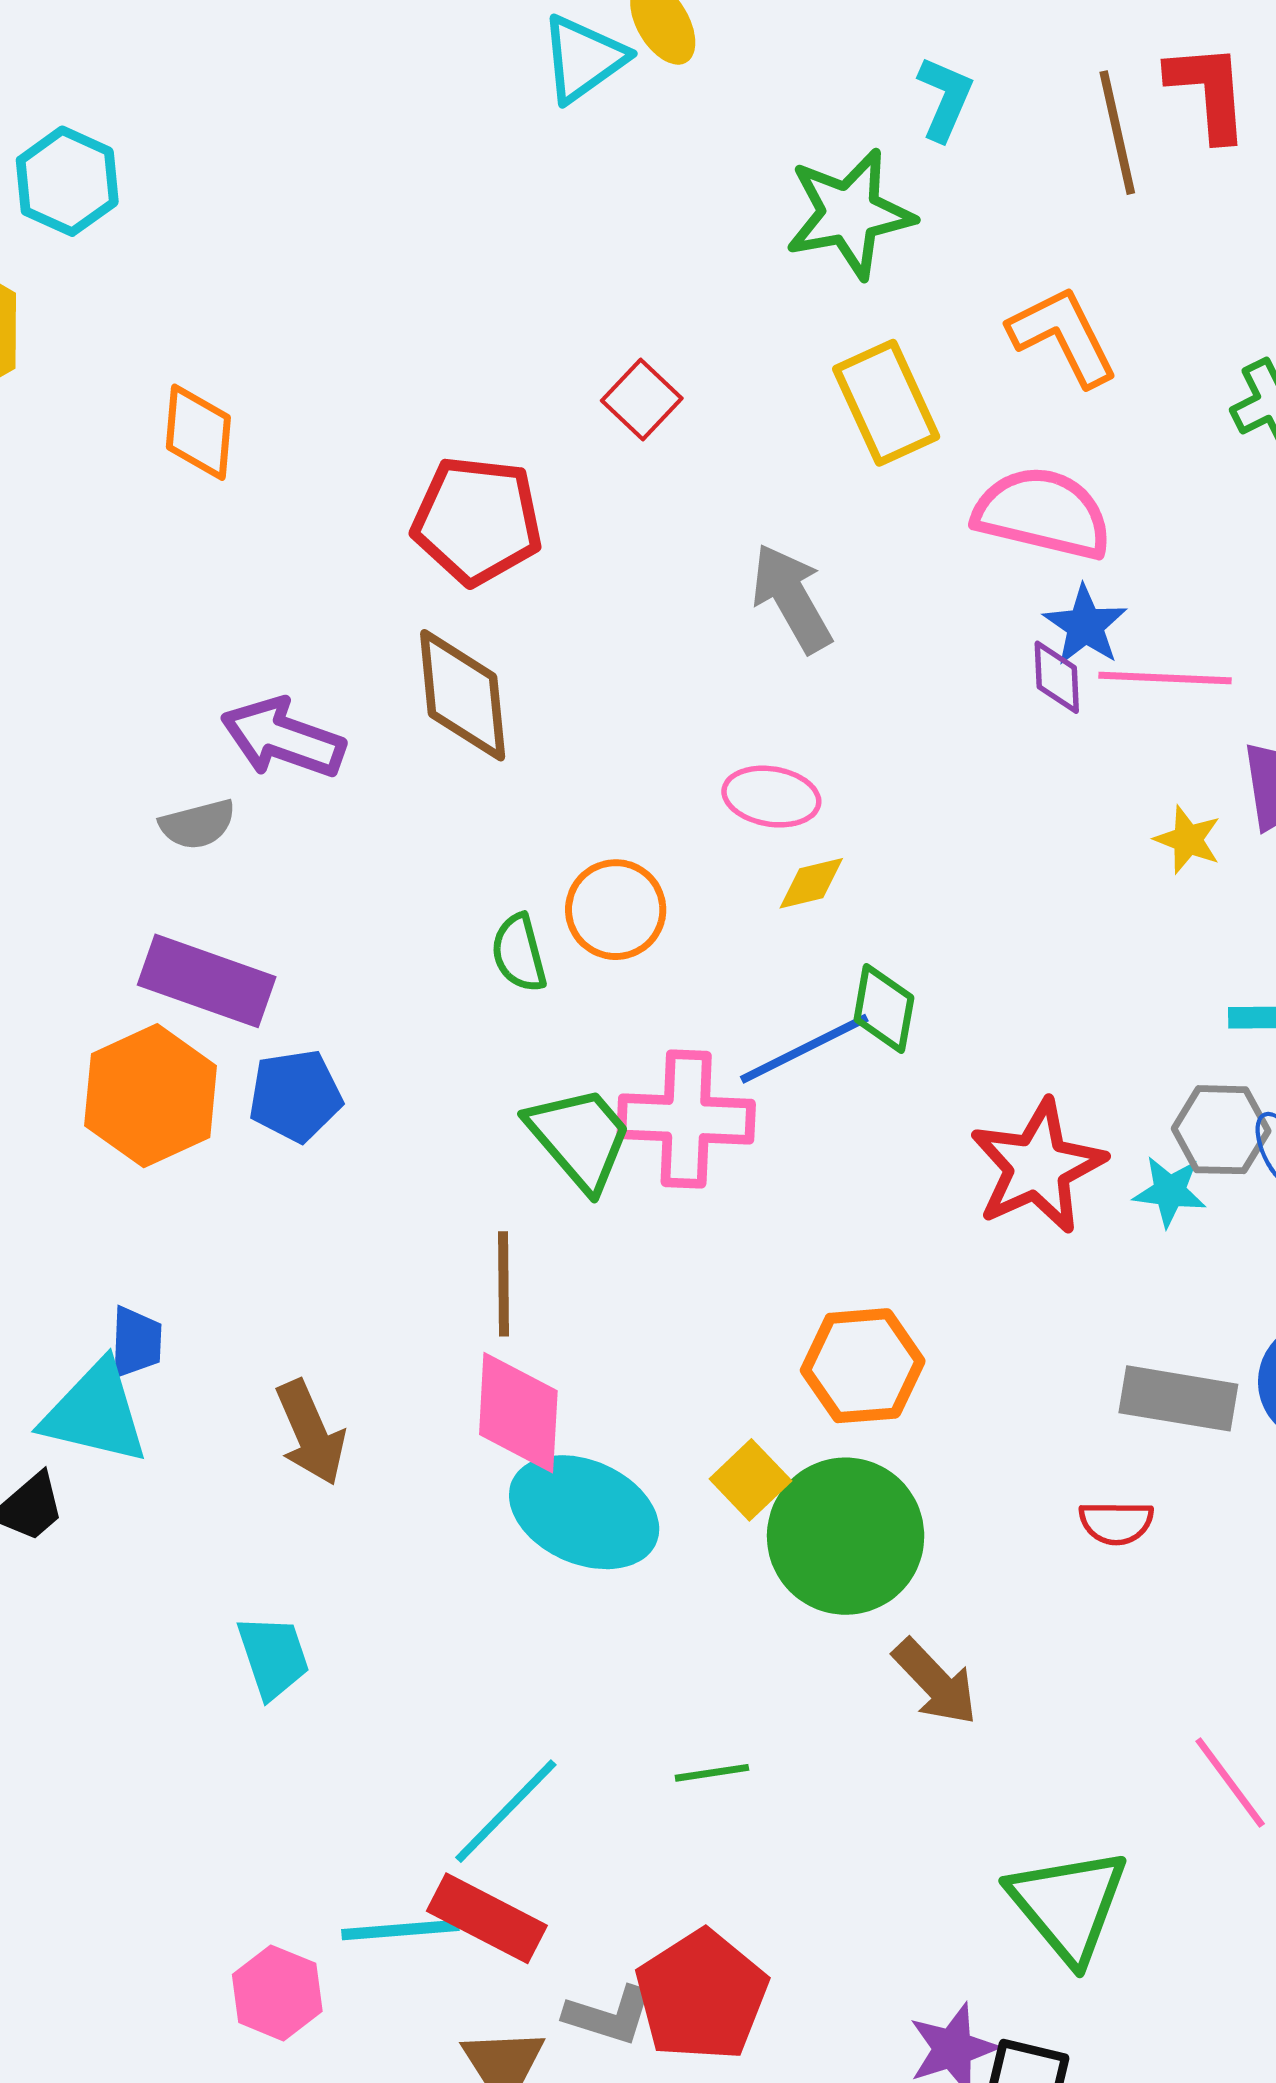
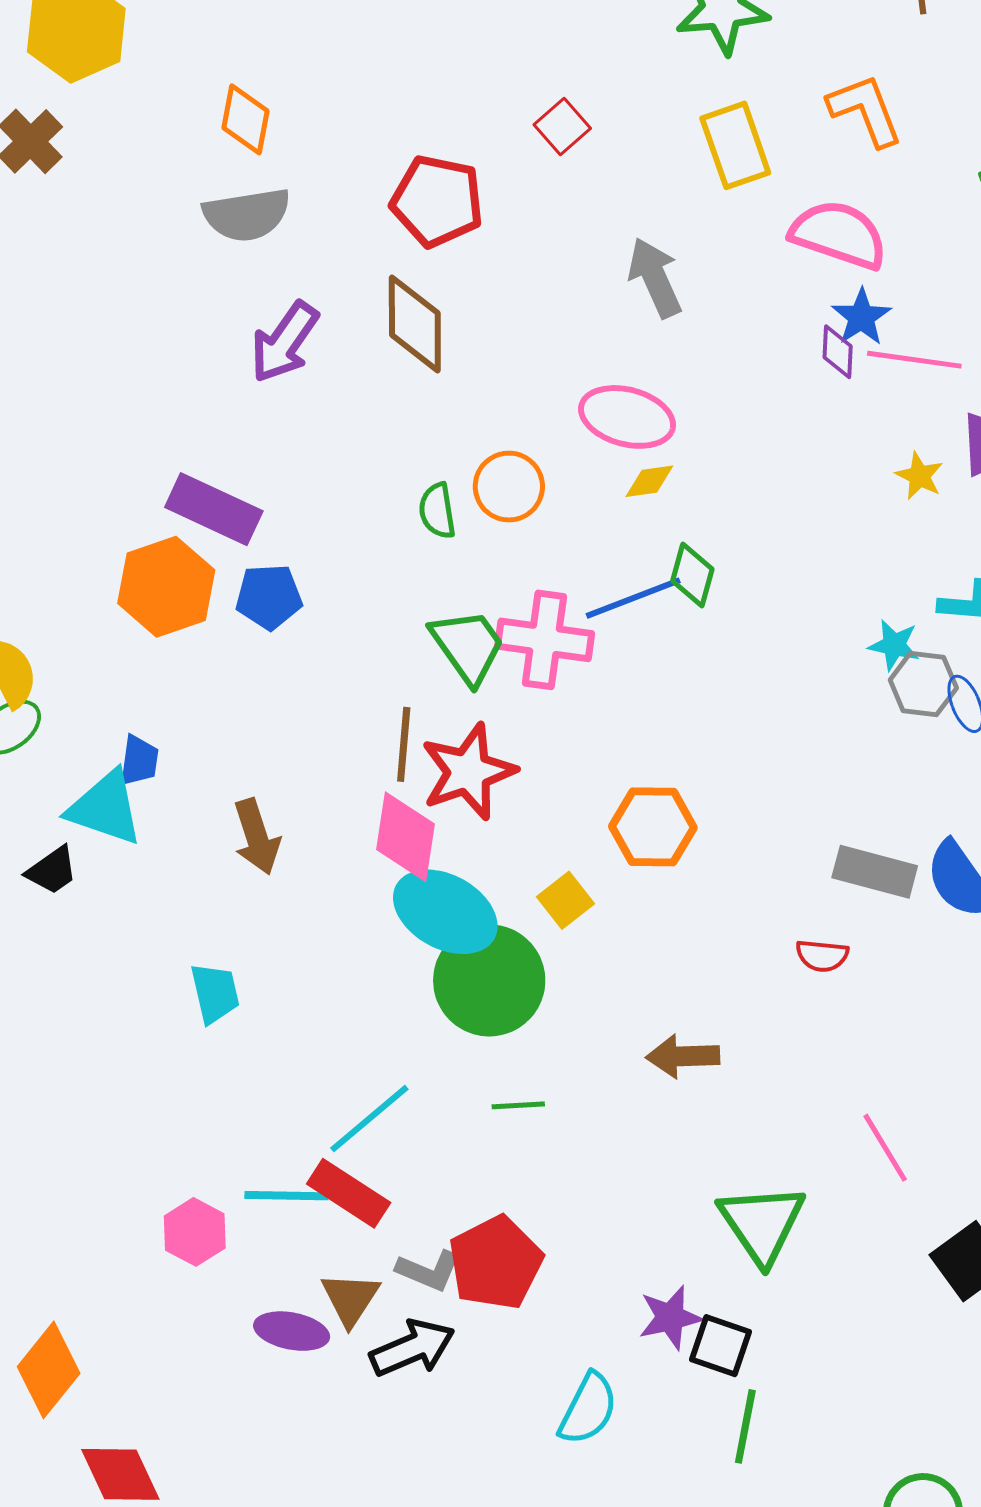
purple arrow: (283, 738) -> (285, 342), turned -80
pink ellipse: (771, 797) -> (627, 417), size x1.4
gray semicircle: (198, 824) -> (247, 215), moved, size x1.6
red star: (1038, 1167) -> (468, 772), moved
cyan star: (1170, 1191) -> (894, 645), moved
green circle: (846, 1536) -> (489, 980), moved
brown arrow: (935, 1682) -> (683, 1056), turned 126

